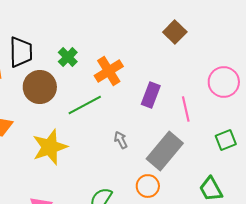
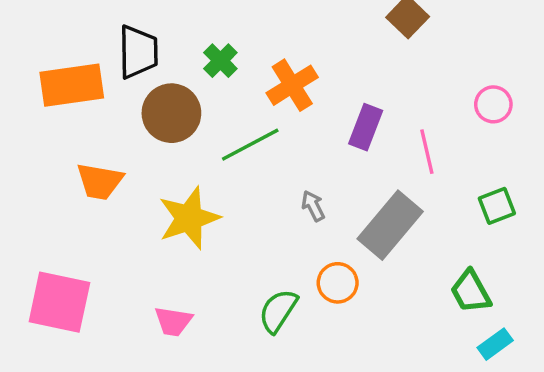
pink circle: (224, 82) -> (493, 104), size x0.7
orange circle: (148, 186) -> (338, 283), moved

